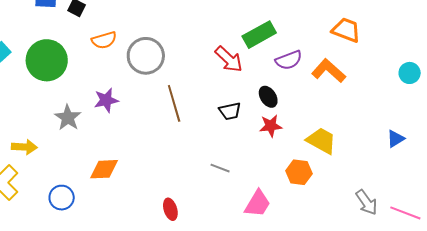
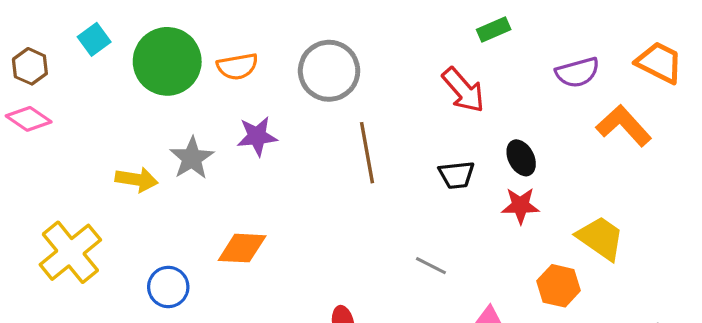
green rectangle: (259, 35) -> (494, 29), moved, size x0.6
orange semicircle: (104, 40) -> (237, 66), moved
purple semicircle: (289, 60) -> (577, 72), moved
yellow arrow: (24, 147) -> (137, 180), moved

